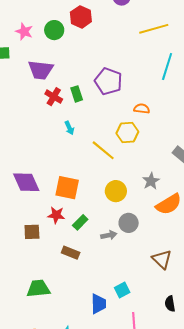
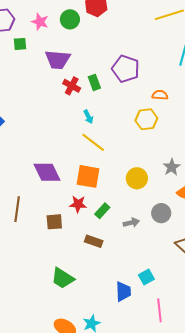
yellow line: (103, 150) -> (93, 142), moved
gray circle: (129, 223) -> (161, 213), moved
green trapezoid: (38, 289) -> (63, 278), turned -140

